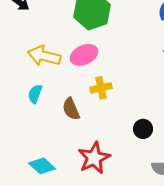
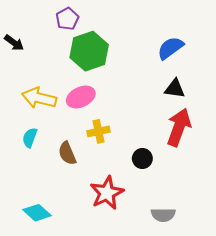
black circle: (143, 129) -> (142, 159), moved
red star: (94, 158) -> (107, 193), moved

